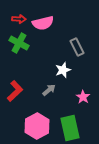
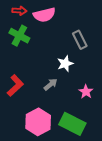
green rectangle: (70, 128) -> (72, 124), turned -50

